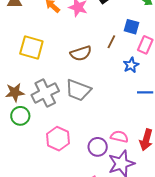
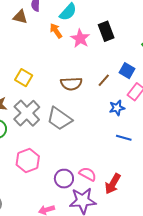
yellow square: (31, 48) -> (24, 78), moved, size x0.7
gray cross: (45, 93) -> (27, 113), turned -32

